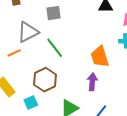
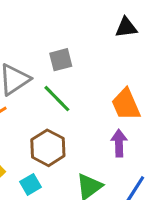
gray square: (54, 13) -> (61, 60), moved

